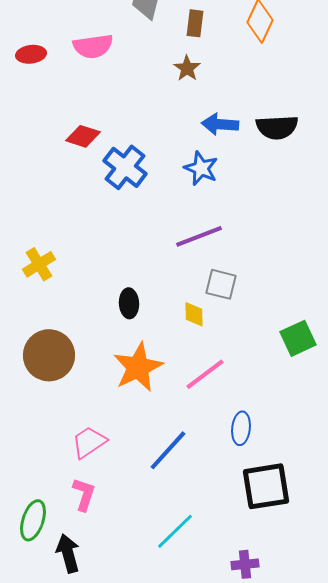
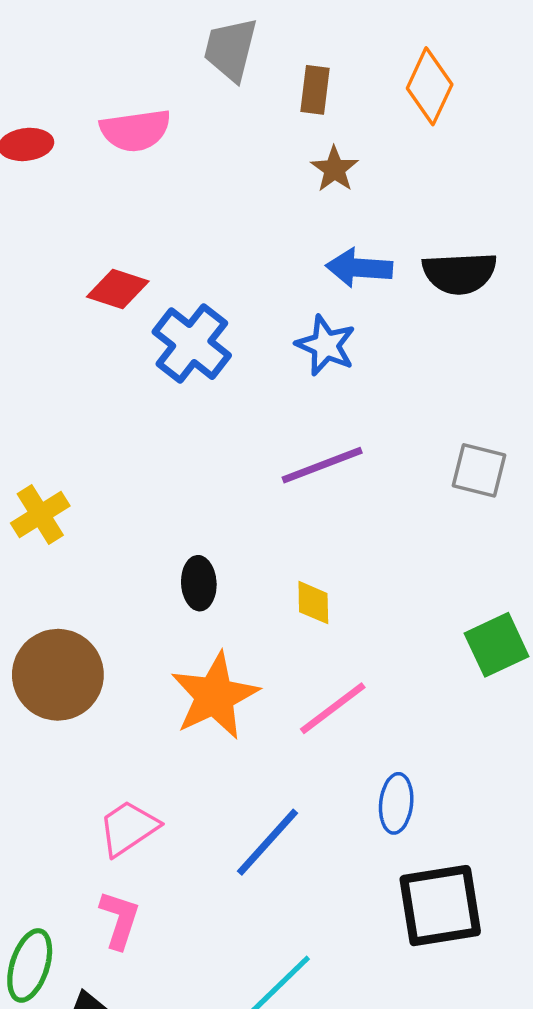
brown star: (187, 68) -> (334, 169), moved
gray square: (221, 284) -> (479, 470), moved

